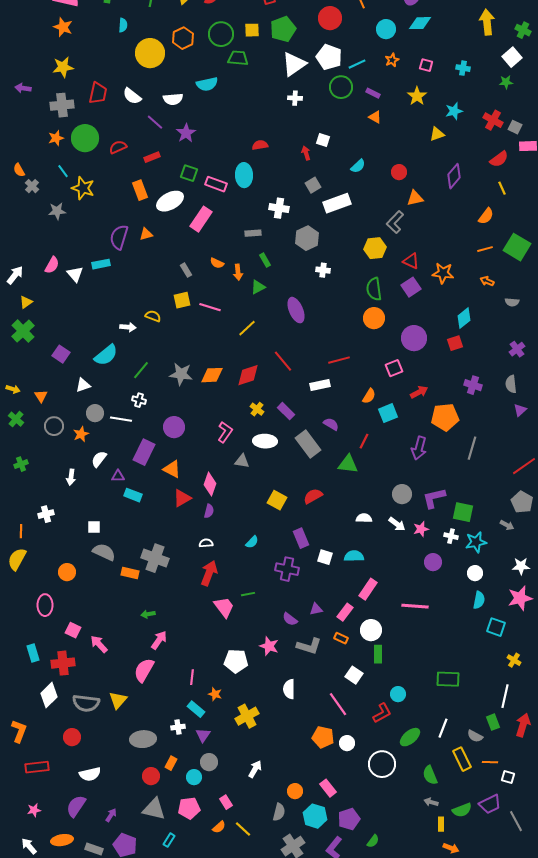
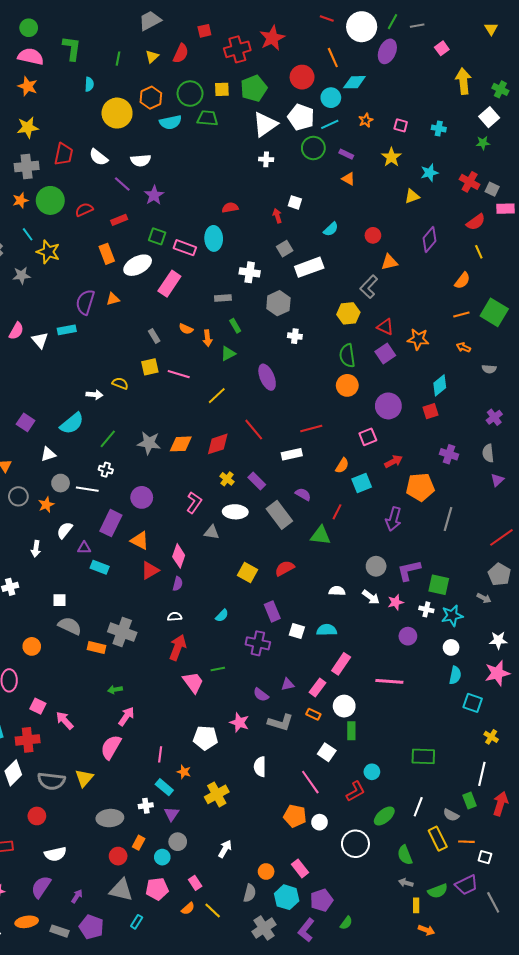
cyan diamond: (420, 23) -> (354, 82), moved
cyan circle: (386, 29) -> (331, 98), moved
cyan semicircle: (207, 84) -> (170, 122), moved

